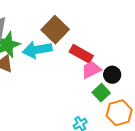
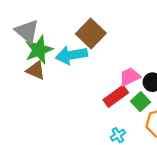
red rectangle: (81, 54) -> (116, 96), moved, turned -65

